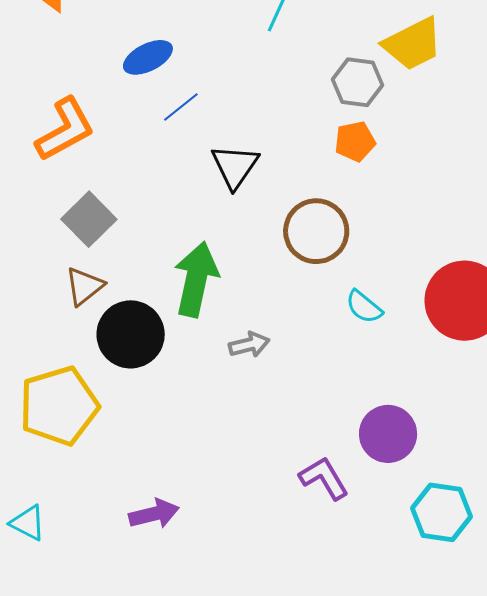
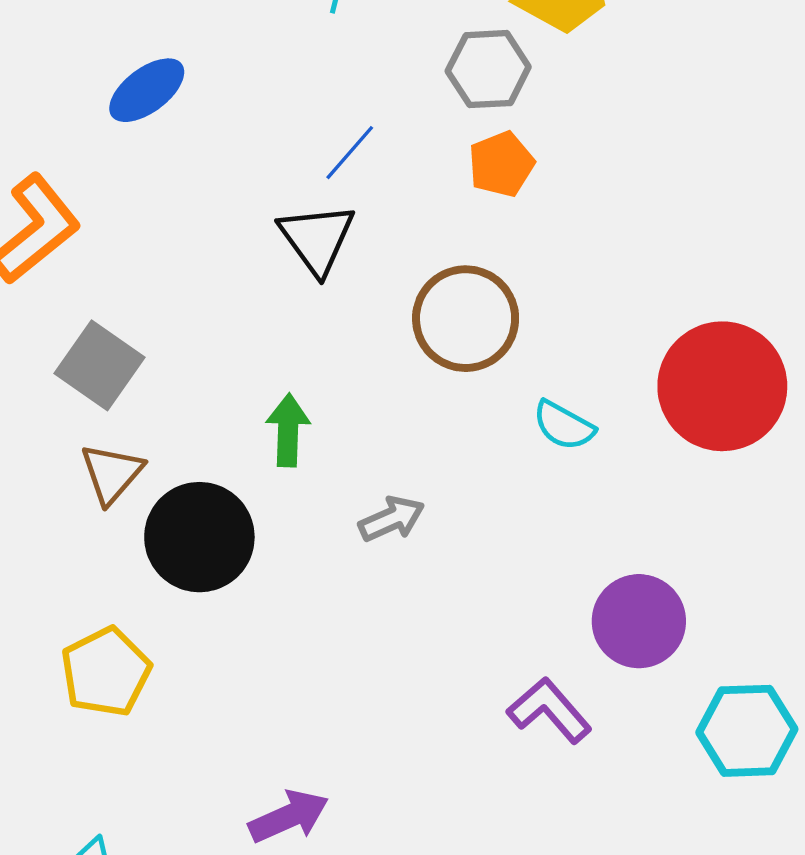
blue line: (181, 107) -> (350, 153), moved
green arrow: (196, 279) -> (288, 430), size x0.6
yellow pentagon: (59, 406) -> (106, 672), size x0.7

